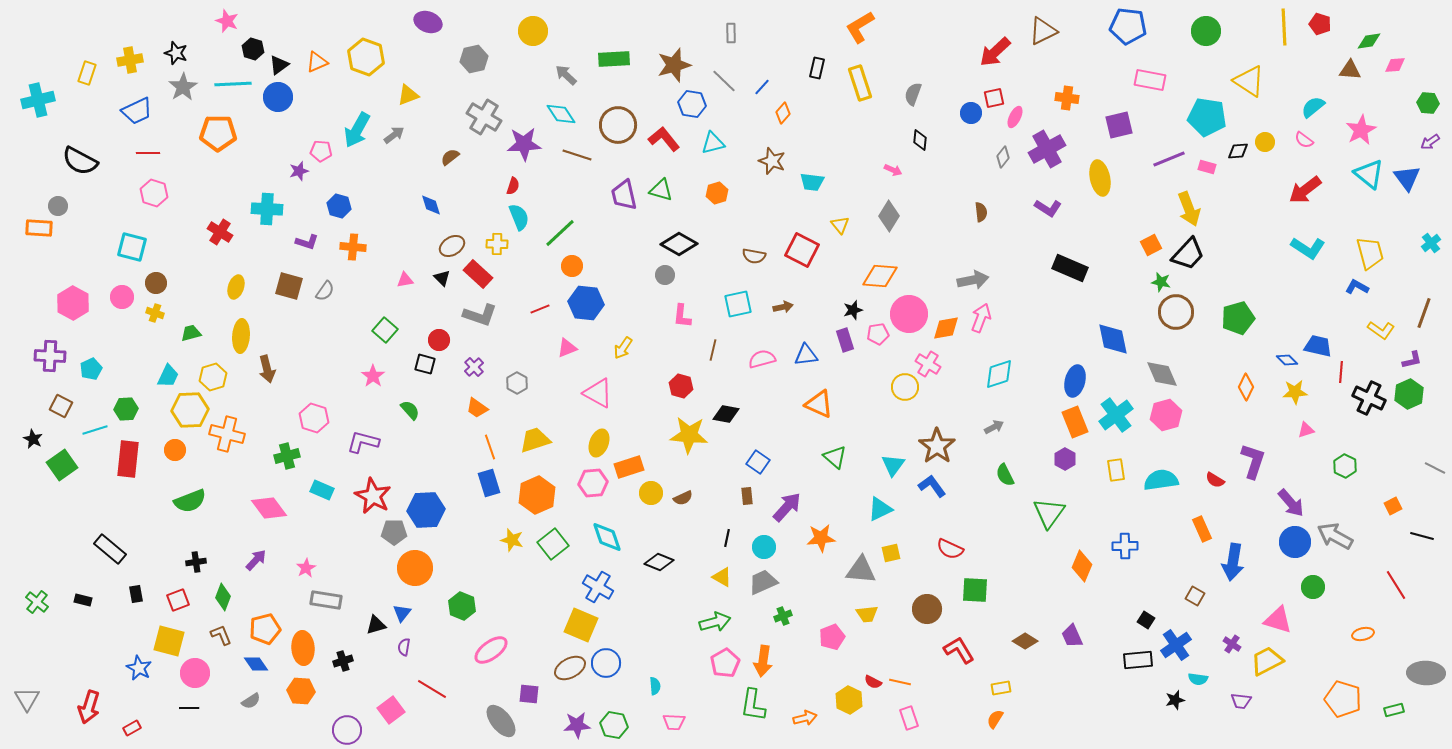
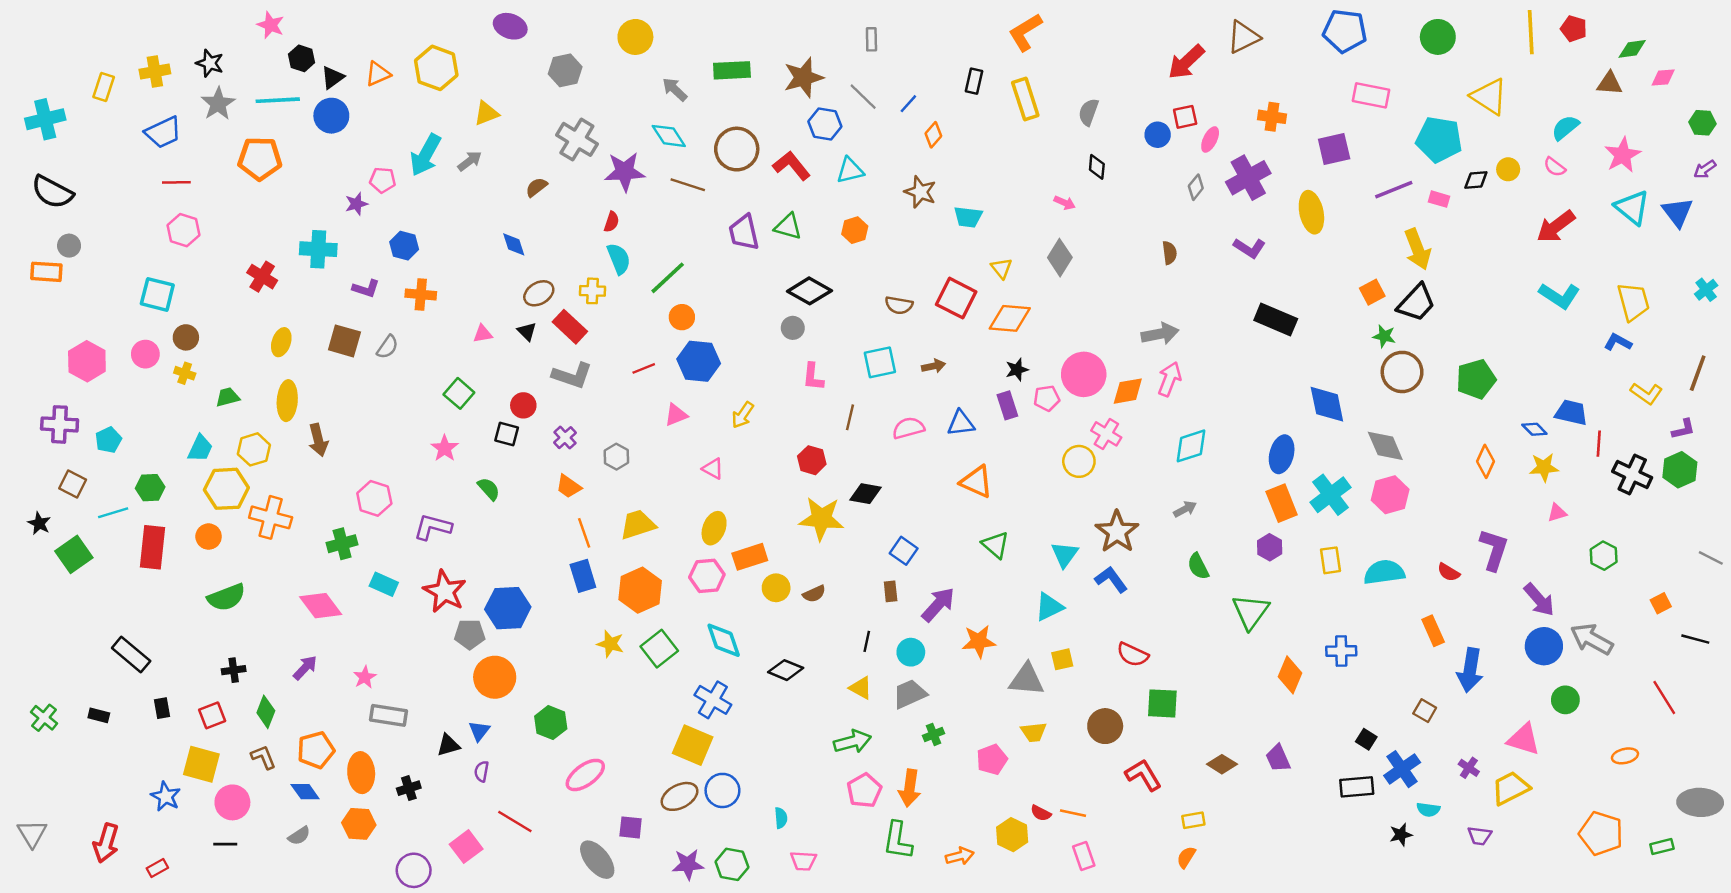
black semicircle: (80, 161) -> (52, 192), moved
orange diamond: (880, 276) -> (1010, 318), moved
pink triangle: (598, 393) -> (713, 469), size x0.6

